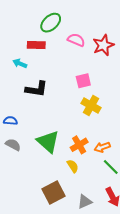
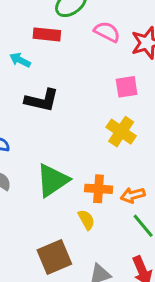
pink square: (83, 81) -> (127, 87), moved
green triangle: (48, 142) -> (52, 180), turned 40
orange cross: (79, 145) -> (99, 189), turned 30

